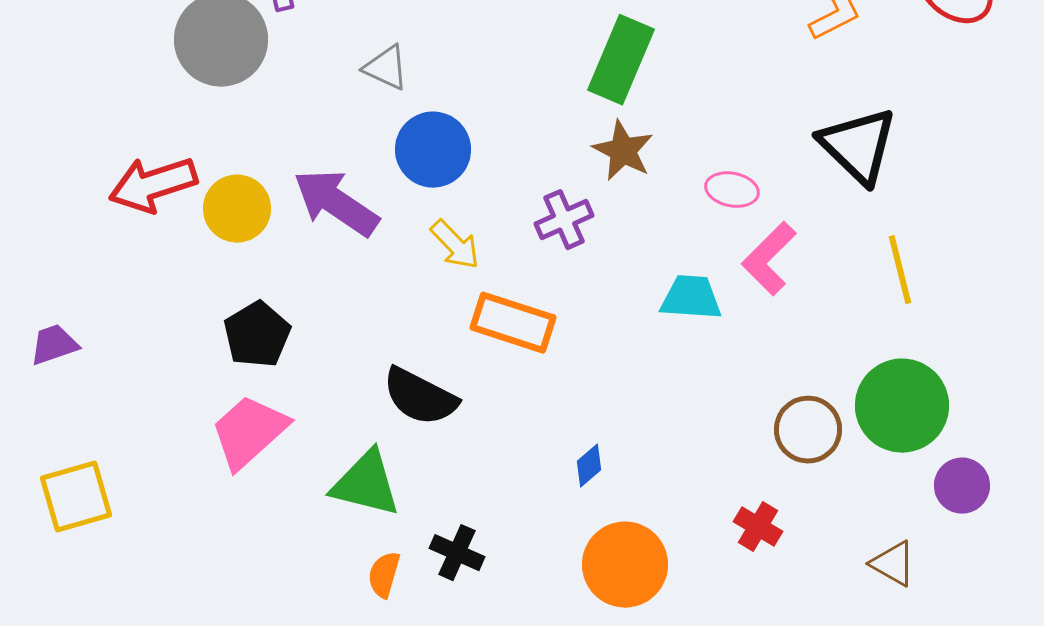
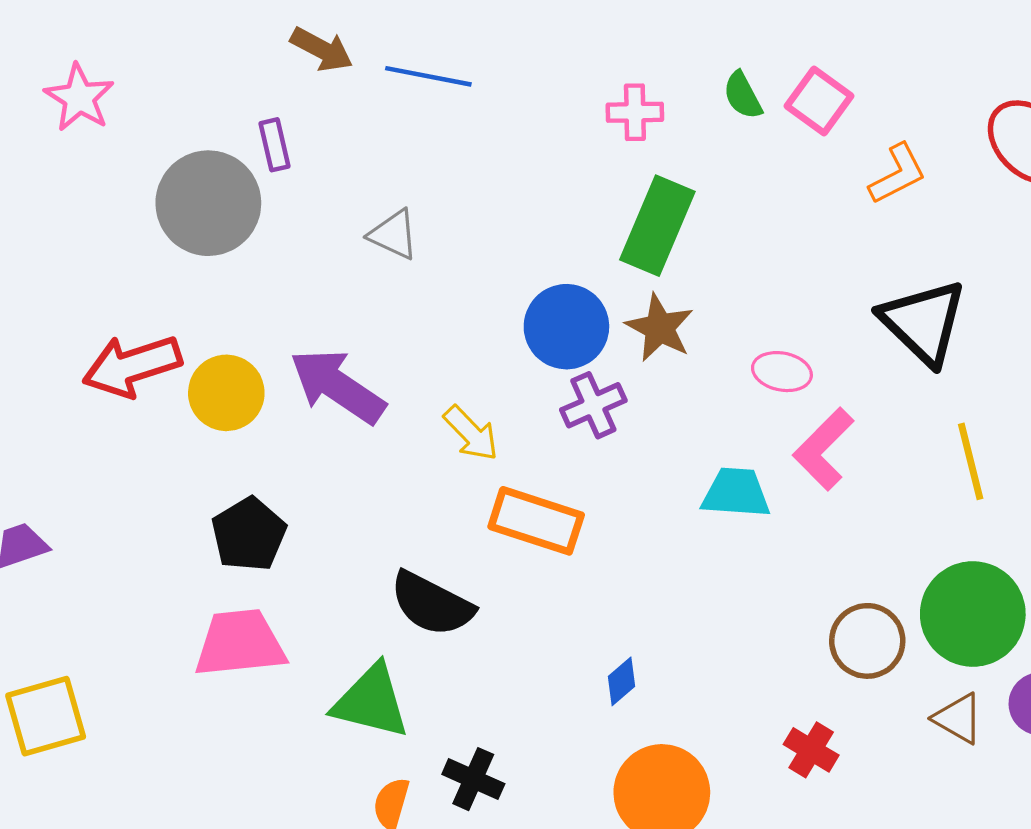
blue circle: (433, 150) -> (566, 327), moved
pink trapezoid: (249, 432) -> (240, 643), turned 36
brown triangle: (893, 564) -> (958, 718), moved

